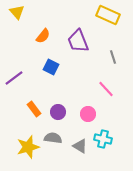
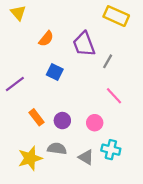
gray line: (113, 57) -> (108, 61), moved, turned 48

